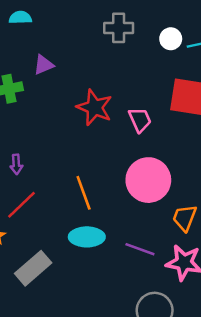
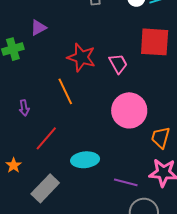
orange line: (84, 193) -> (65, 91), moved
red line: (21, 205) -> (46, 138), moved
purple line: (140, 249) -> (126, 182), moved

